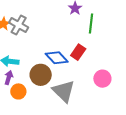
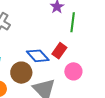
pink circle: (102, 79) -> (73, 71), moved

